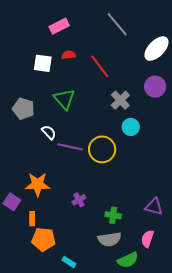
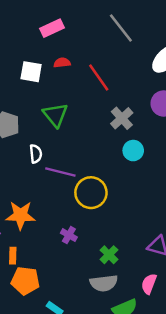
white semicircle: (49, 132) -> (36, 154), turned 35
yellow circle: (102, 149) -> (91, 193), moved
purple cross: (79, 200) -> (69, 235), turned -32
green cross: (113, 215) -> (109, 255), turned 35

